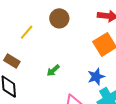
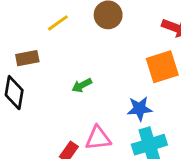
brown rectangle: (12, 61) -> (27, 58), turned -56

